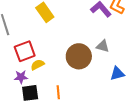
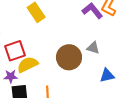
yellow semicircle: (38, 65) -> (28, 65), size x1.5

